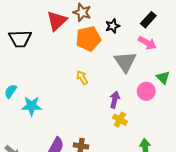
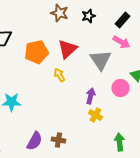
red triangle: (57, 21) -> (67, 49), moved
black star: (113, 26) -> (88, 16), moved
orange pentagon: (88, 39) -> (36, 52), moved

